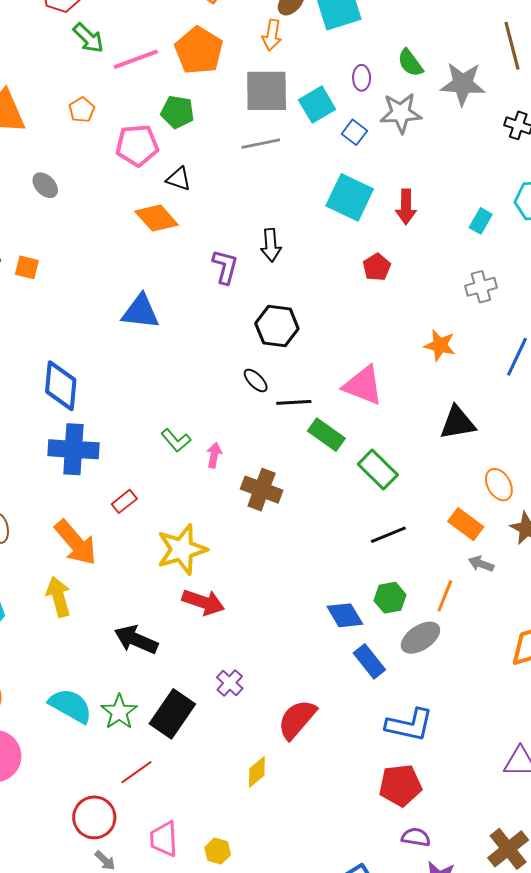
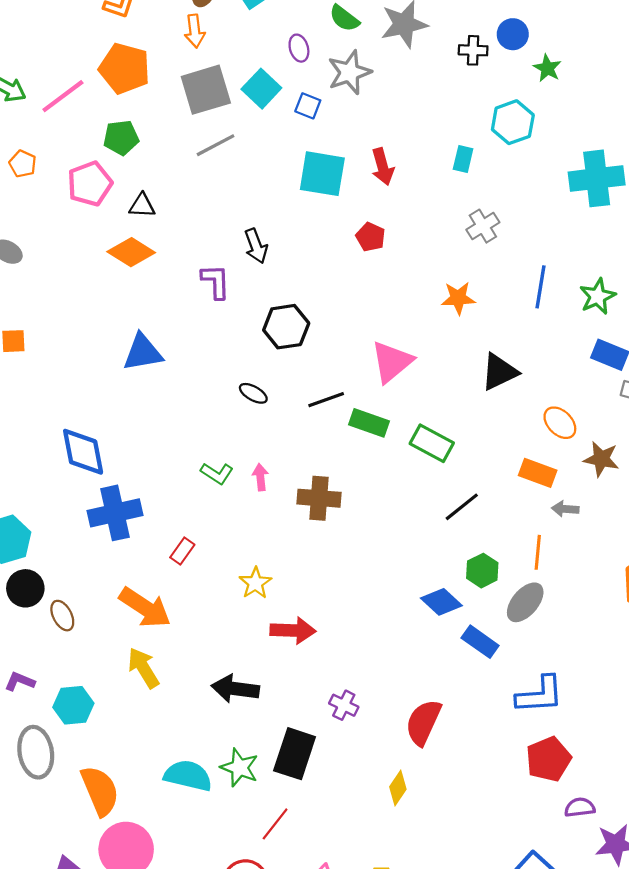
black ellipse: (256, 380) -> (253, 393), moved
pink triangle: (363, 385) -> (392, 362), turned -45
yellow star: (182, 549) -> (255, 583), size x0.6

